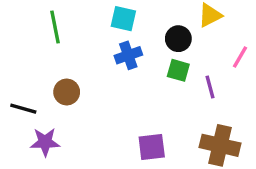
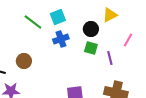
cyan square: (123, 19) -> (58, 17), turned -35
green line: (55, 27) -> (33, 22), moved, turned -42

